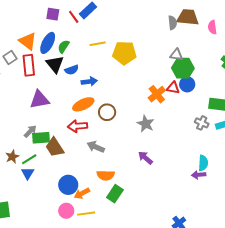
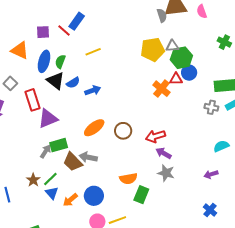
orange triangle: (28, 41) -> (20, 50), moved
yellow pentagon: (124, 53) -> (153, 50), moved
red rectangle: (29, 65) -> (32, 100), moved
orange ellipse: (83, 104) -> (94, 128), moved
brown circle: (107, 112) -> (123, 131), moved
gray star: (146, 124) -> (166, 173), moved
red arrow: (77, 126) -> (156, 136), moved
green rectangle: (41, 138) -> (59, 145), moved
gray arrow: (96, 147) -> (88, 157), moved
cyan semicircle: (203, 163) -> (221, 146), turned -105
purple arrow: (199, 175) -> (211, 174), moved
orange arrow: (82, 193) -> (70, 200), moved

